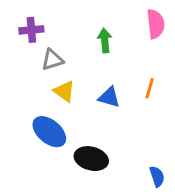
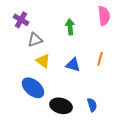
purple cross: (31, 30) -> (21, 20), turned 35
blue semicircle: (157, 177) -> (92, 105), moved

